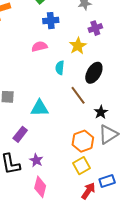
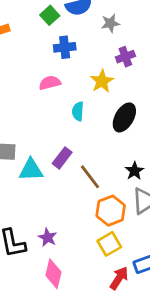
brown line: (78, 95) -> (90, 177), moved
cyan triangle: (40, 108) -> (31, 170), moved
purple rectangle: (20, 134) -> (62, 158), moved

